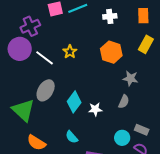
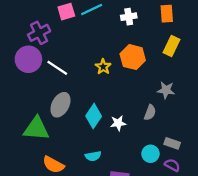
yellow star: (70, 52) -> (103, 67), moved
gray star: (130, 78) -> (166, 90), moved
green triangle: (23, 110) -> (36, 129), turned -35
cyan semicircle: (72, 137) -> (93, 156), turned -56

